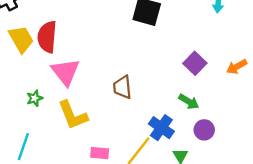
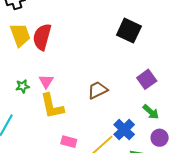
purple square: (195, 63) -> (147, 79), moved
pink triangle: (65, 72) -> (46, 81), moved, size x0.6
brown trapezoid: (122, 87) -> (98, 90), turned 60

